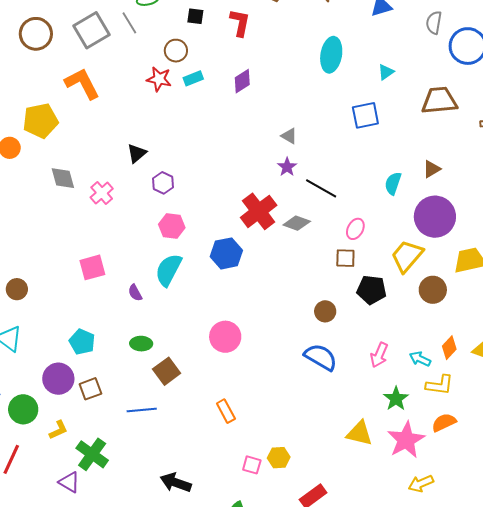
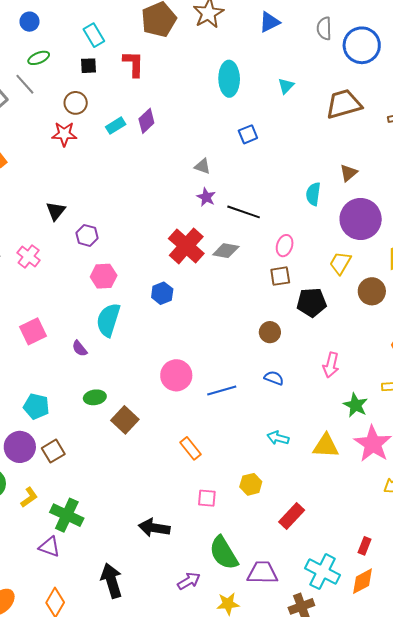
cyan rectangle: (193, 78) -> (116, 126), moved
blue square: (365, 115) -> (248, 134), moved, size x0.7
blue hexagon: (226, 253) -> (162, 293), size x0.7
yellow trapezoid: (407, 256) -> (340, 263), size x0.7
blue semicircle: (321, 357) -> (274, 378), size x0.6
cyan arrow: (420, 359) -> (278, 438), moved
blue line: (142, 410) -> (222, 390), moved
pink square: (252, 465) -> (207, 498), moved

